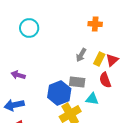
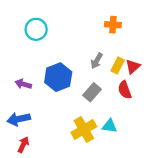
gray rectangle: (77, 82) -> (92, 92), turned -56
blue hexagon: (59, 93) -> (58, 77), moved
cyan triangle: (92, 99) -> (109, 126), moved

